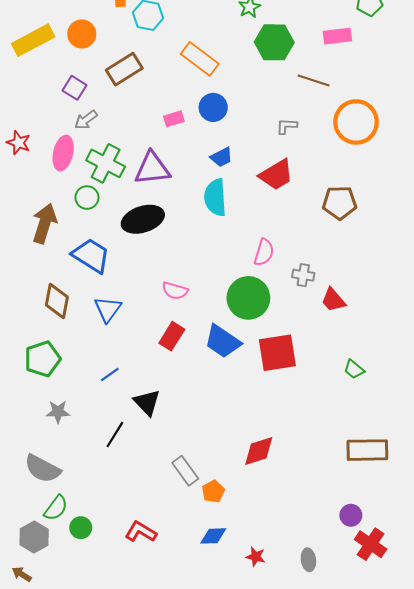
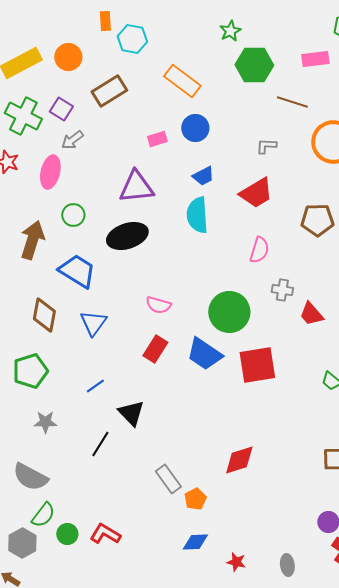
green cross: (106, 163) -> (23, 116), moved
pink semicircle: (264, 252) -> (259, 250), moved
red L-shape: (141, 532) -> (105, 534), moved

